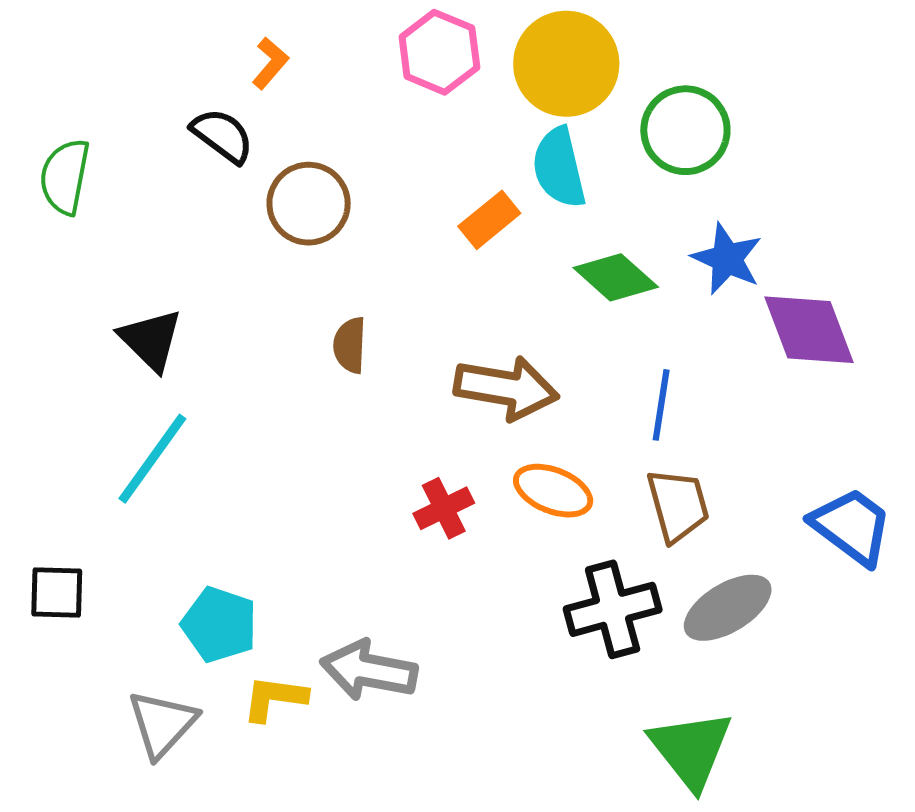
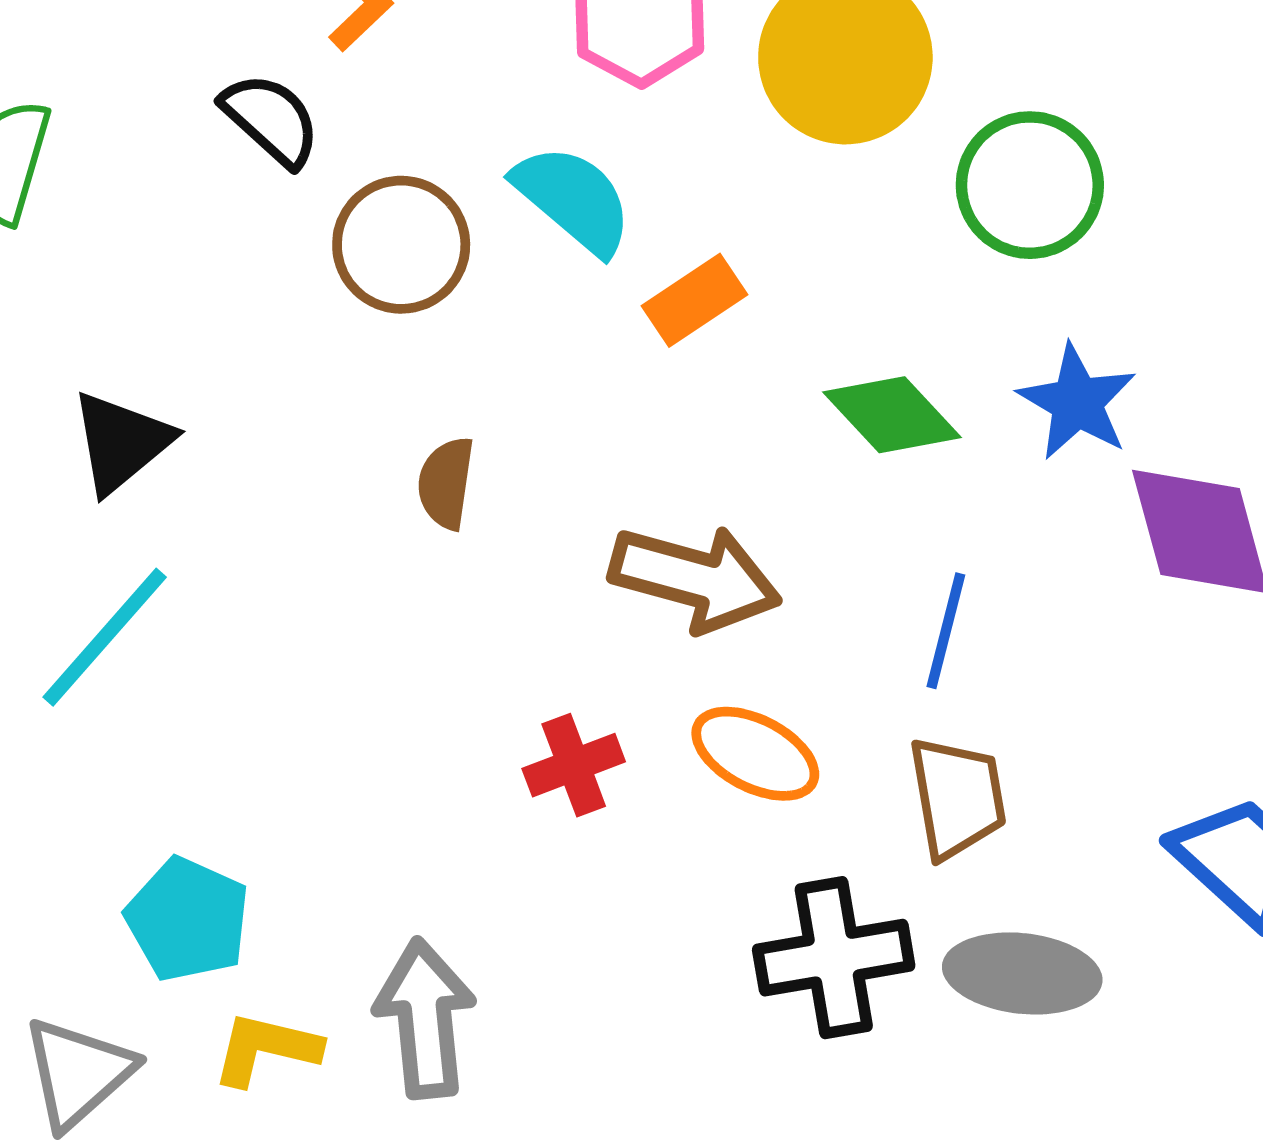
cyan semicircle: (559, 168) -> (573, 199), moved, turned 138
black triangle: (151, 340) -> (121, 442), turned 30
gray ellipse: (728, 608) -> (1022, 973), turned 32
gray arrow: (369, 670) -> (425, 1018), turned 68

